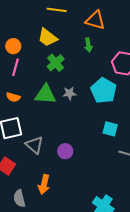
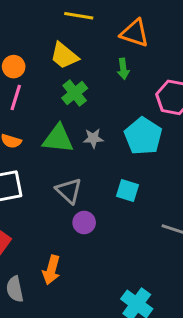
cyan square: (110, 129) -> (127, 191), moved
gray triangle: (34, 145) -> (69, 191), moved

